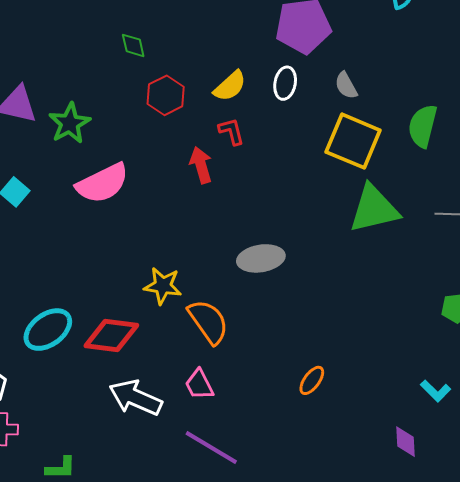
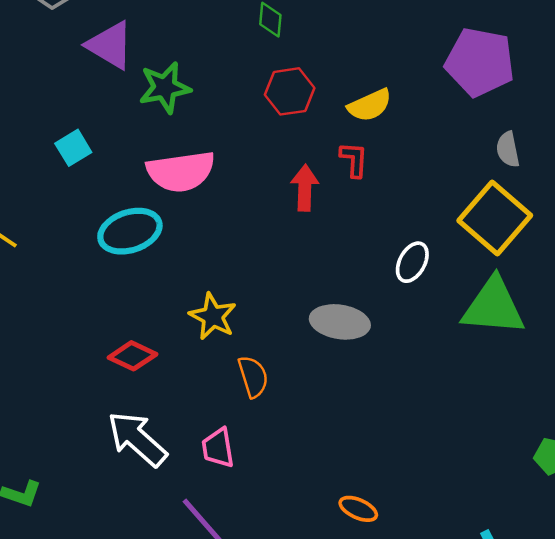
white ellipse: (285, 83) -> (412, 262), moved
orange semicircle: (208, 322) -> (253, 377), size x0.7
cyan ellipse: (48, 330) -> (130, 231), moved
red diamond: (111, 336) -> (132, 356), size x0.7
orange ellipse: (312, 380) -> (358, 509), moved, turned 60

